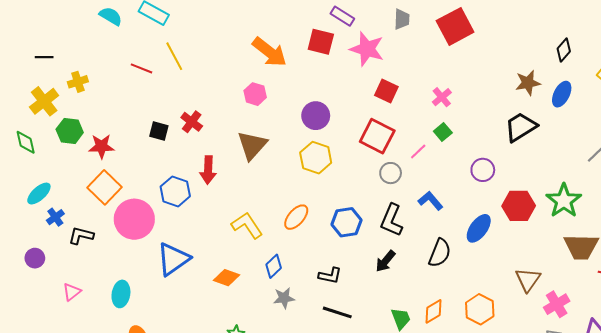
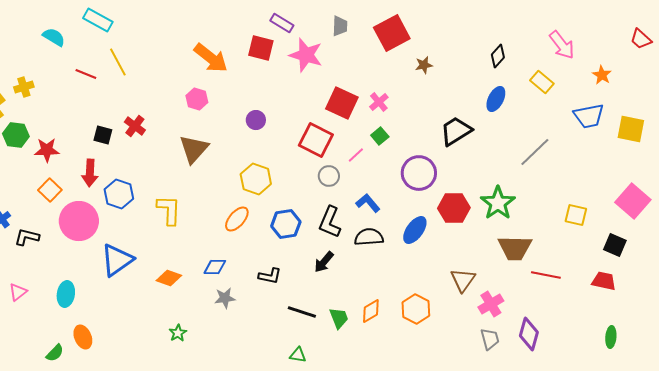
cyan semicircle: (111, 16) -> (54, 37), moved
brown star: (528, 83) -> (424, 65), moved, size x0.7
red square: (386, 91) -> (342, 103), moved, size x1.4
purple circle: (316, 116) -> (256, 120), size x0.7
yellow hexagon: (316, 158) -> (256, 179), moved
red arrow: (208, 170) -> (90, 173), moved
purple circle: (483, 170) -> (419, 173), size x1.5
orange square: (105, 187) -> (50, 190), size x0.7
yellow L-shape: (247, 225) -> (169, 210), moved, turned 36
black semicircle: (440, 253) -> (369, 237), moved, turned -116
blue diamond: (274, 266) -> (215, 267), turned 45
black line: (337, 312) -> (302, 312), moved

